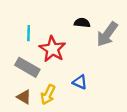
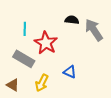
gray arrow: (107, 34) -> (94, 30), turned 110
brown triangle: (24, 97) -> (13, 85), moved

